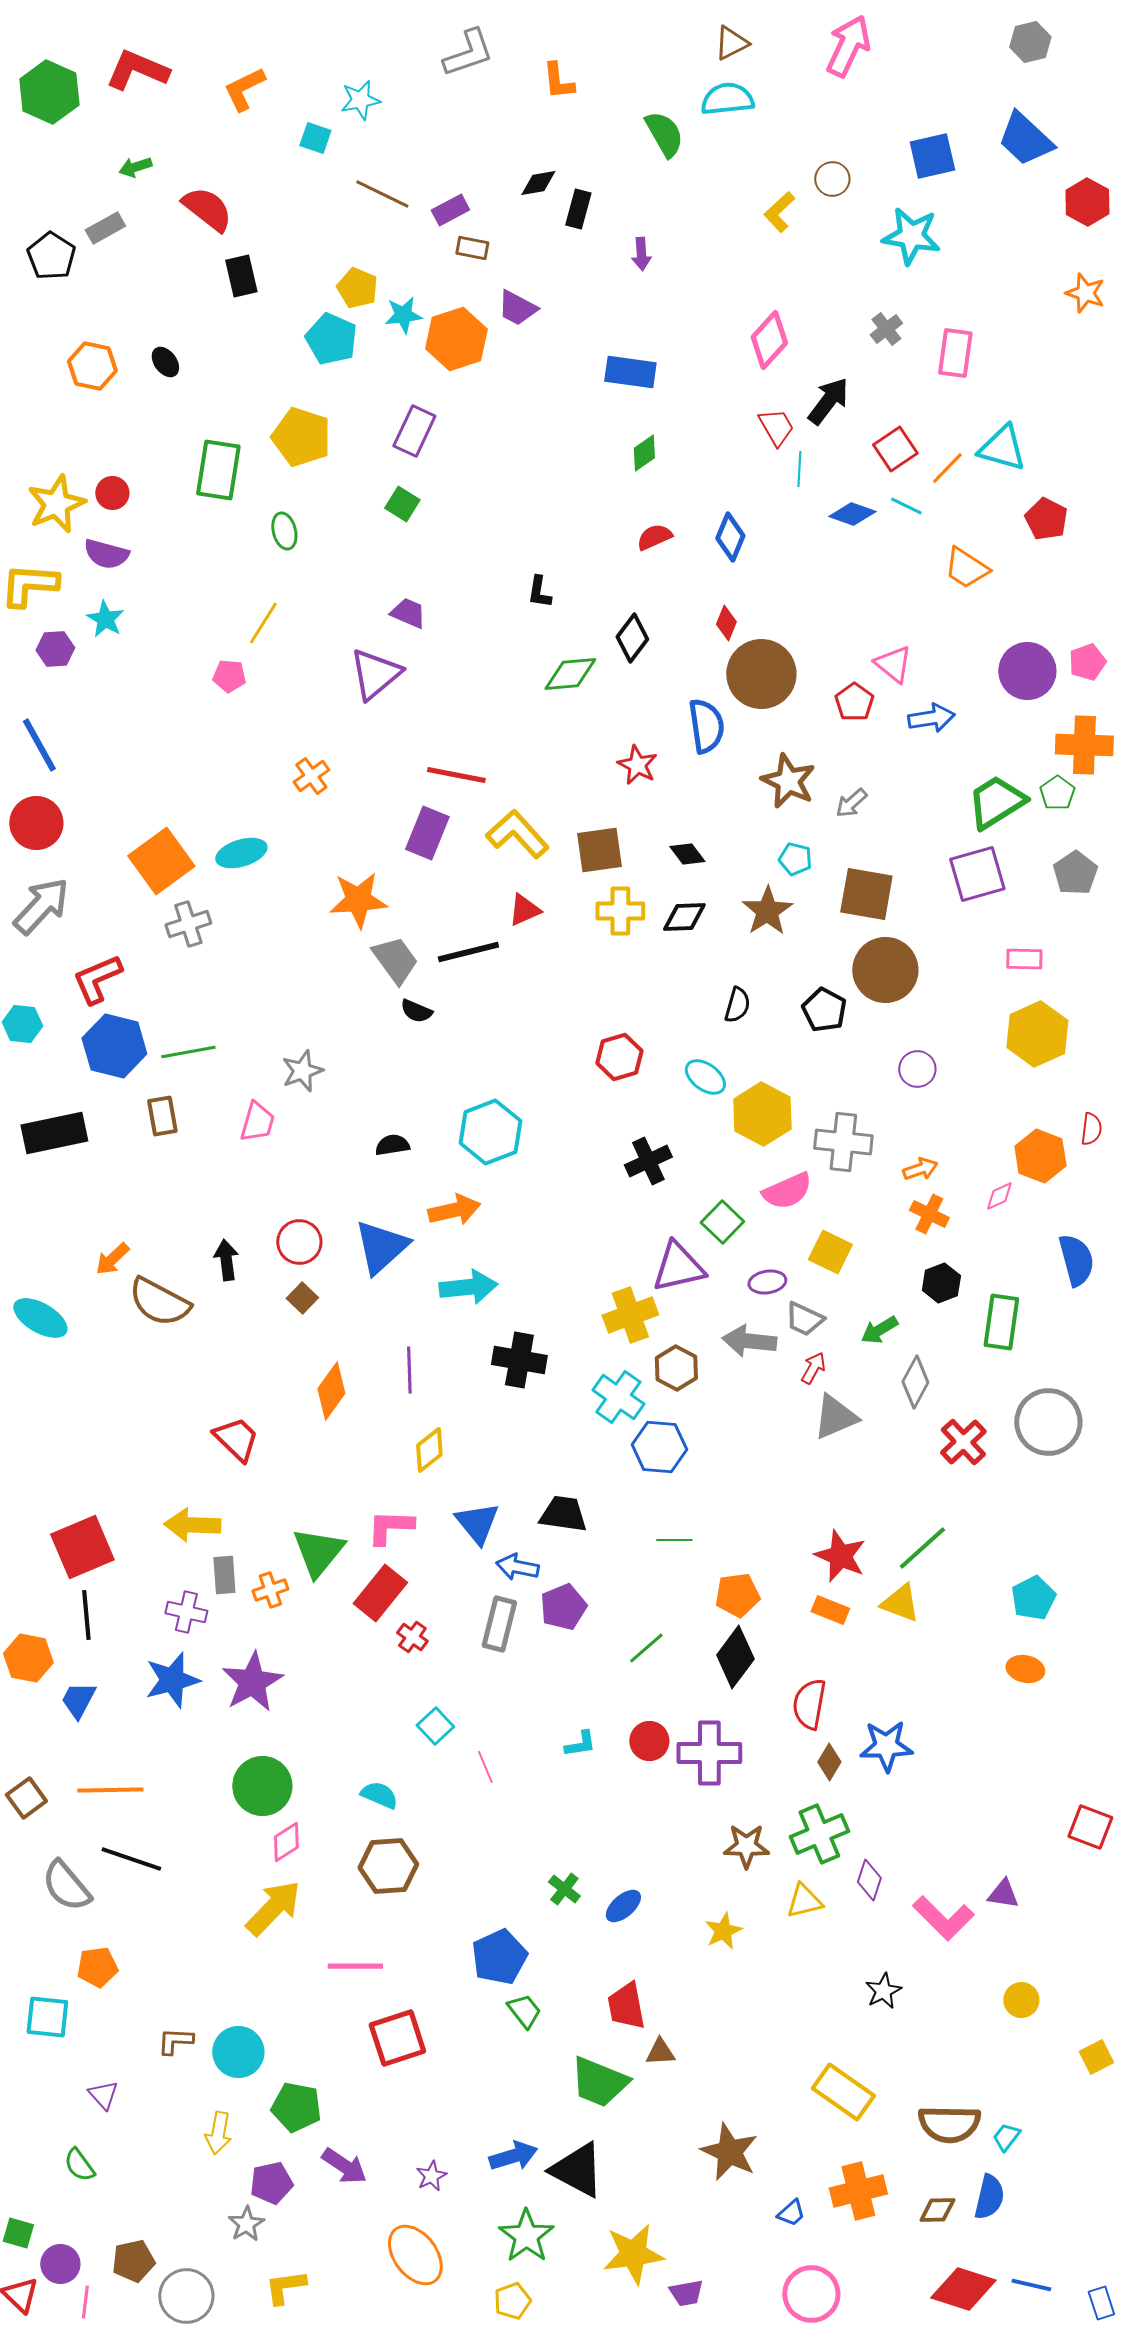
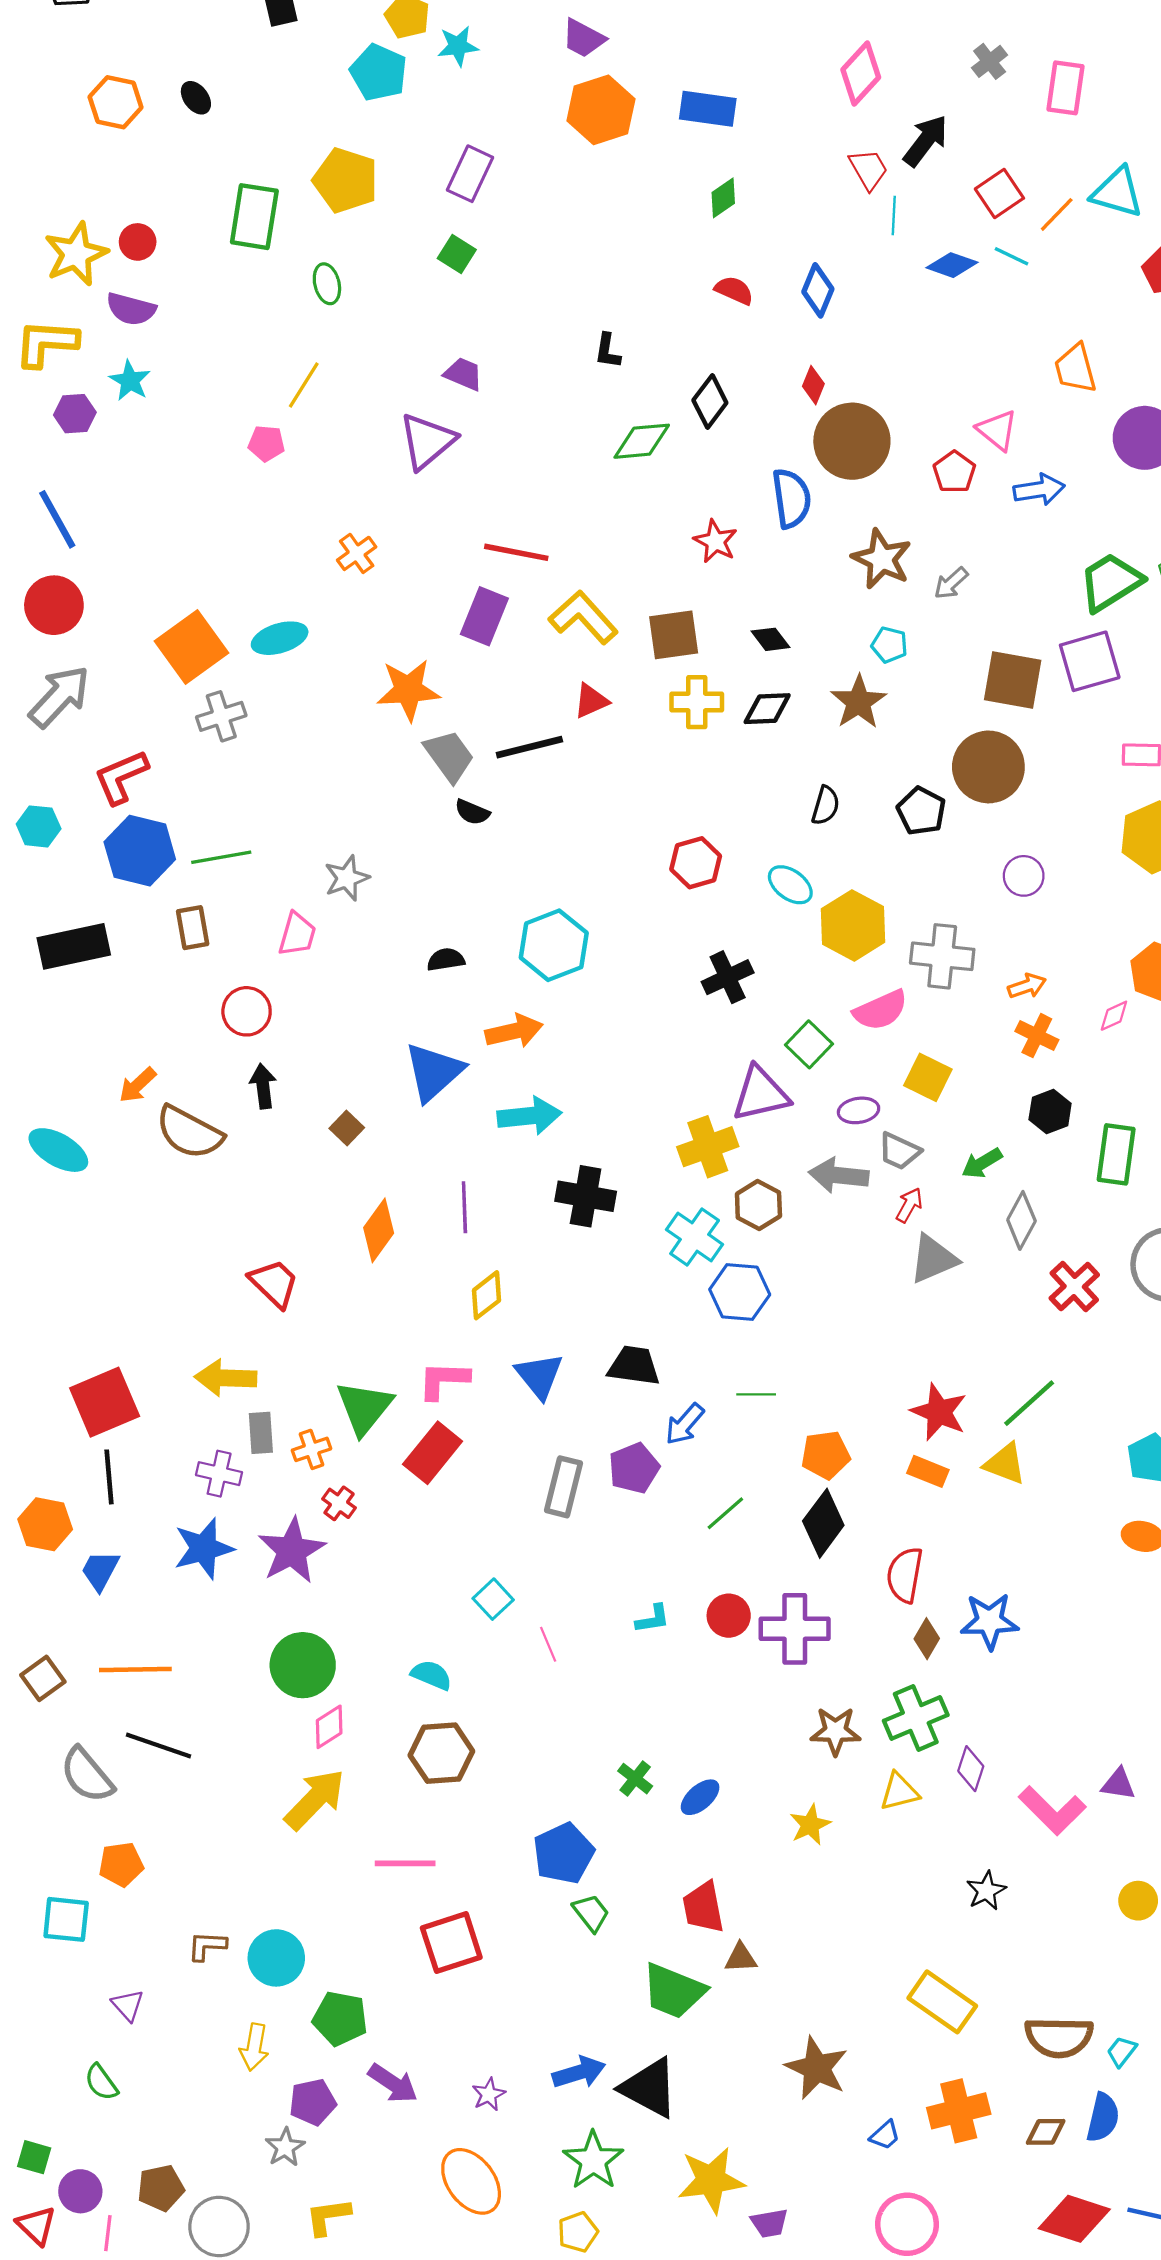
orange hexagon: (456, 339) -> (601, 110), moved
red semicircle: (654, 537) -> (734, 290), turned 48
orange trapezoid: (966, 568) -> (1075, 369), moved, turned 42
brown square: (866, 894) -> (1013, 680), moved
red circle: (299, 1242) -> (247, 1011), moved
blue arrow: (517, 1567) -> (685, 1424), moved, turned -60
red cross: (412, 1637) -> (339, 1503), moved

